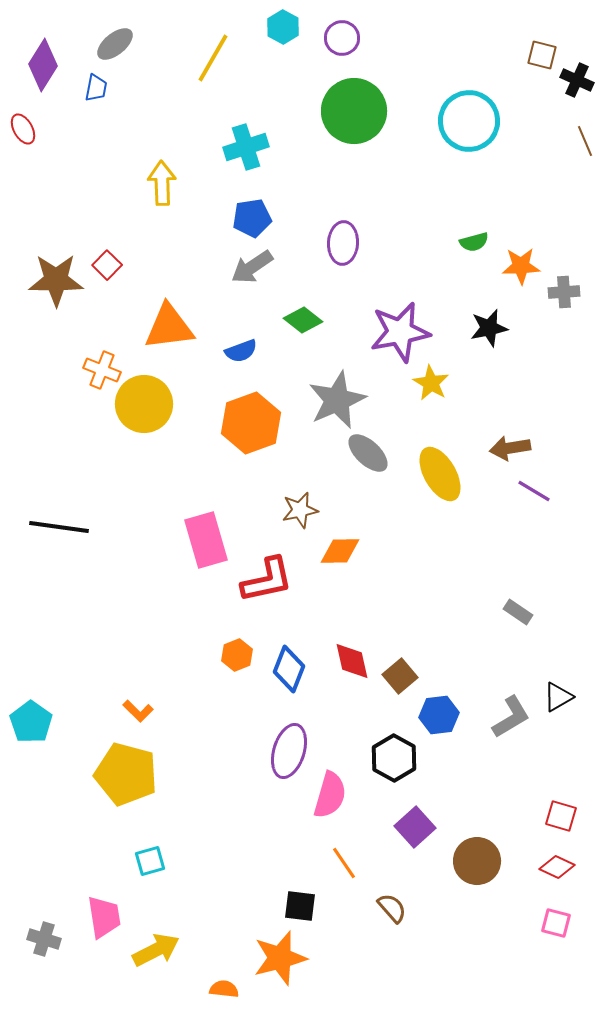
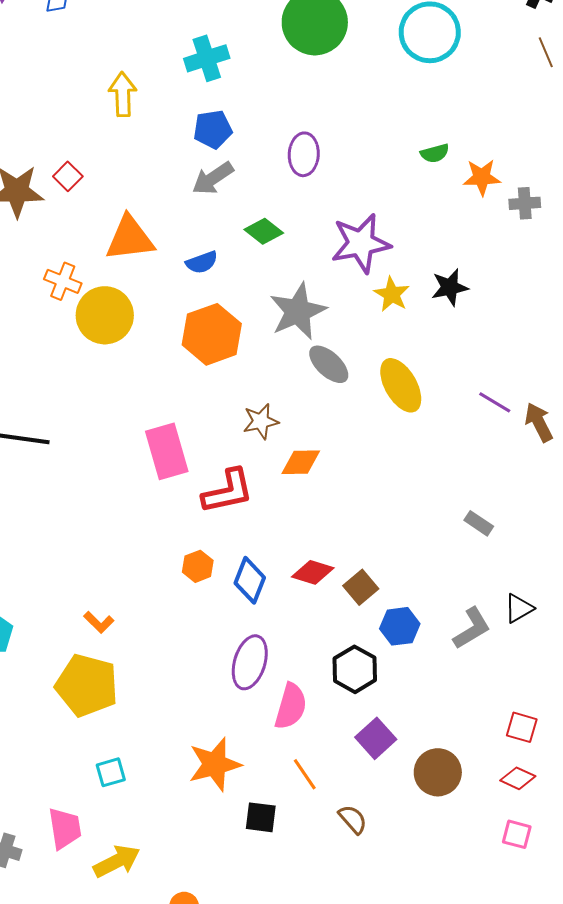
black star: (489, 328) -> (450, 287), moved
brown arrow: (510, 448) -> (539, 422), moved, turned 72
red diamond: (352, 661) -> (313, 572), turned -60
orange star: (280, 958) -> (215, 764), moved

